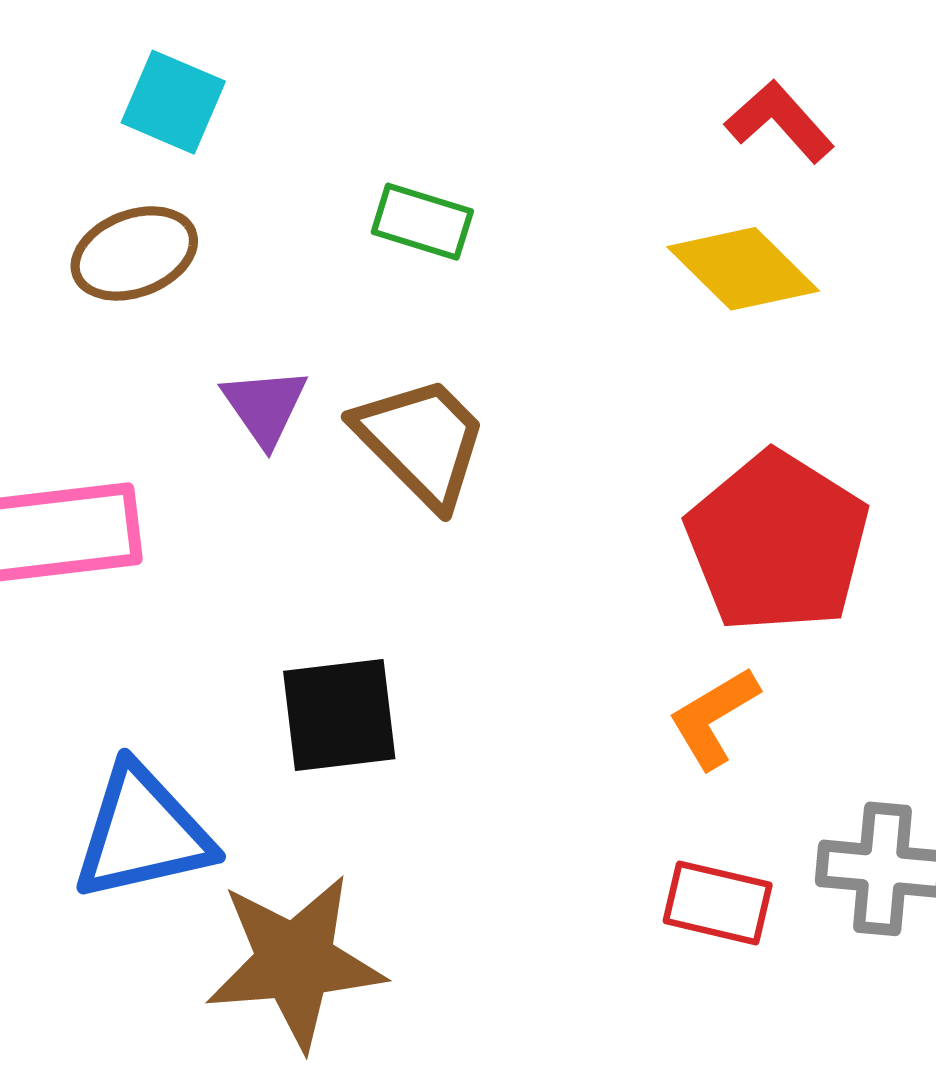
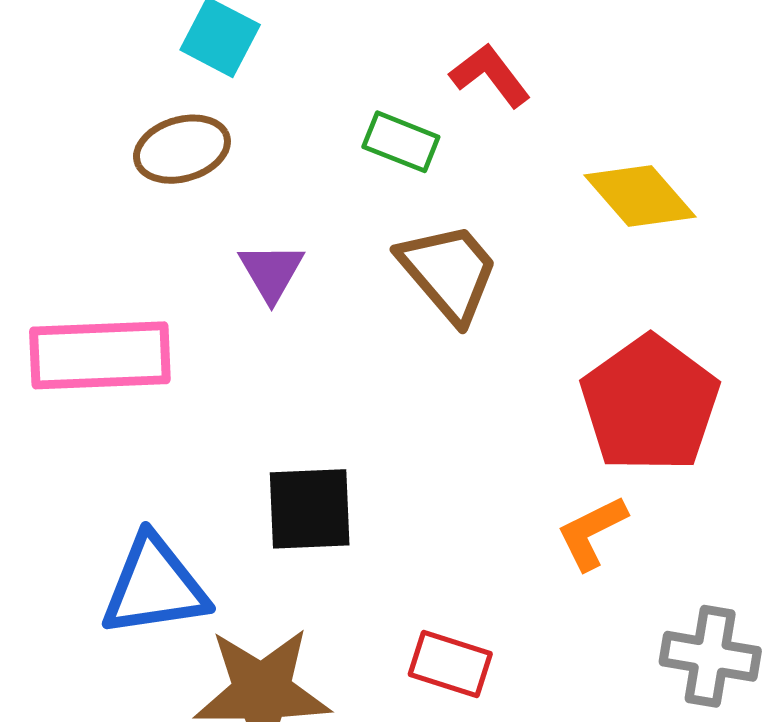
red L-shape: (779, 121) -> (490, 75), moved
brown trapezoid: (421, 441) -> (449, 272), moved
red rectangle: (718, 903) -> (450, 664), moved

